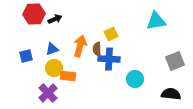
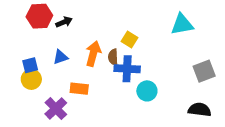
yellow square: (111, 34) -> (129, 40), turned -32
yellow circle: (54, 68) -> (31, 79), moved
cyan circle: (135, 79) -> (147, 91), moved

